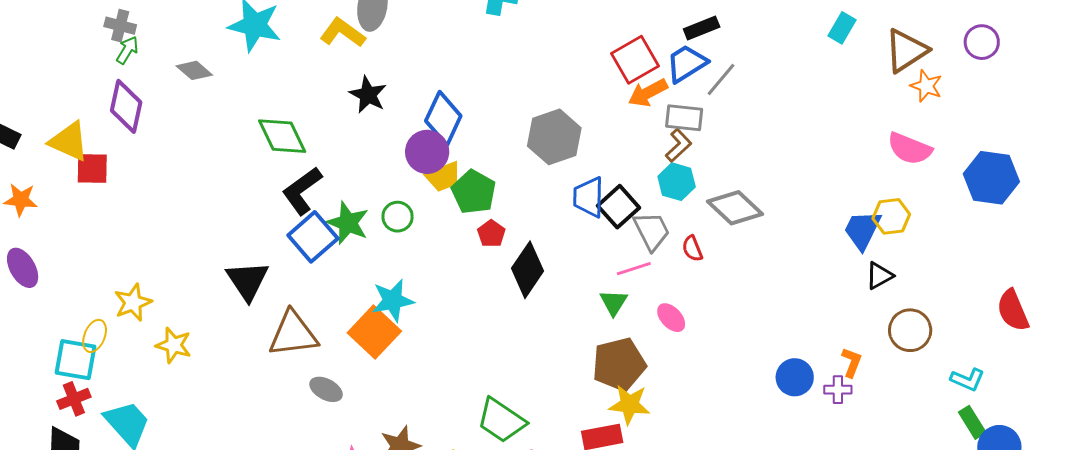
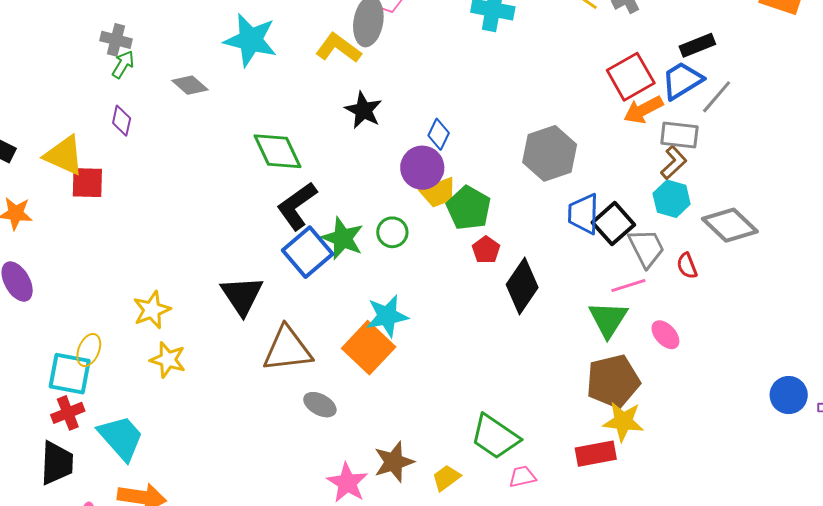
purple diamond: (126, 106) -> (122, 121), size x0.6
blue diamond: (443, 118) -> (439, 134), size x0.6
green triangle: (614, 302) -> (608, 319), size x1.4
yellow star: (133, 303) -> (152, 310), moved

